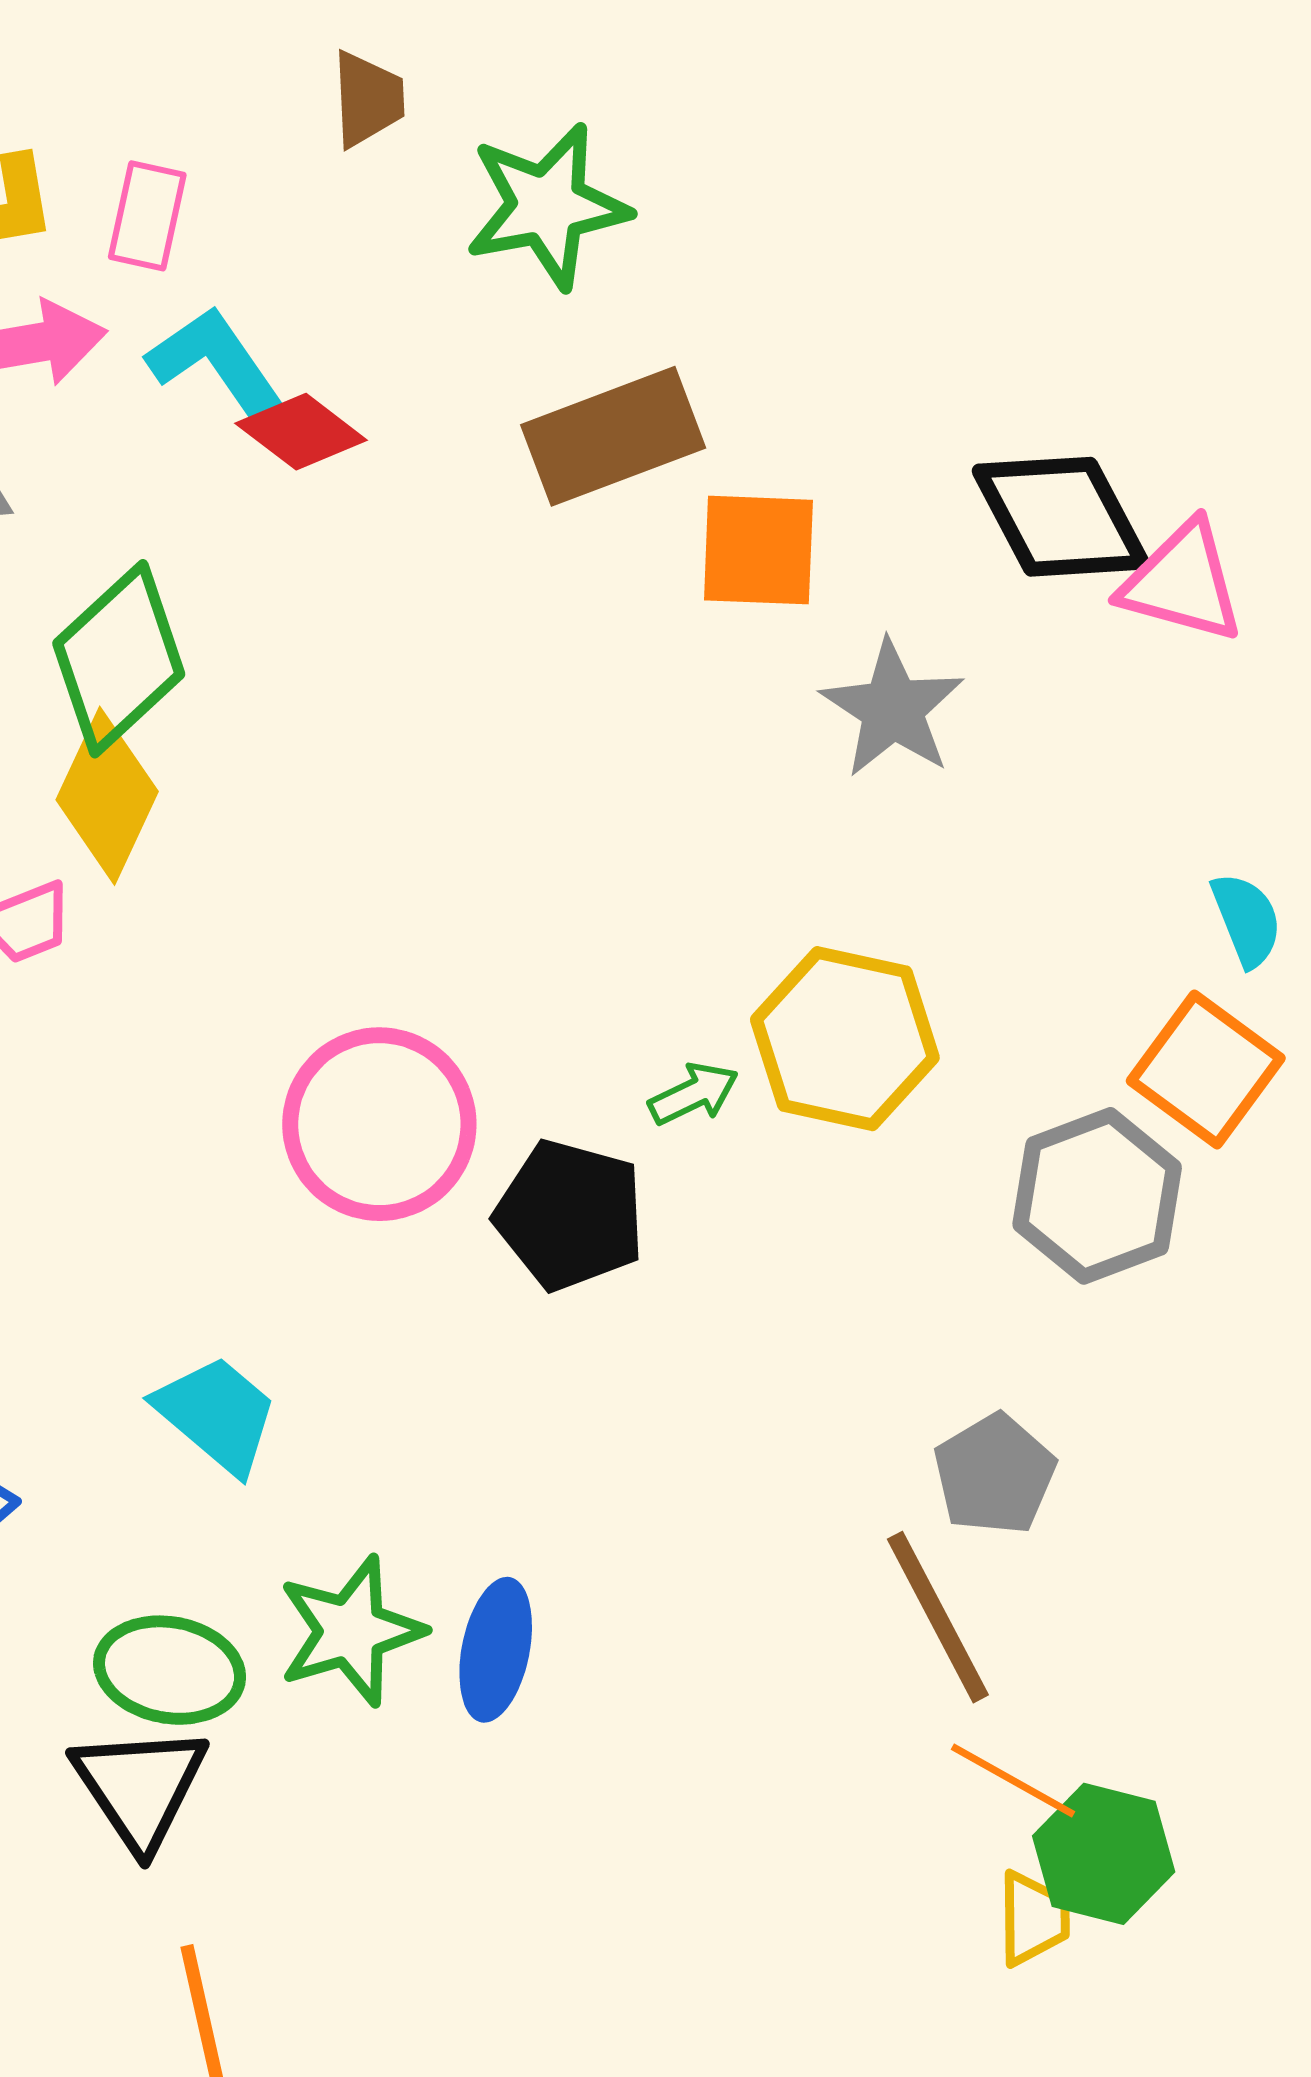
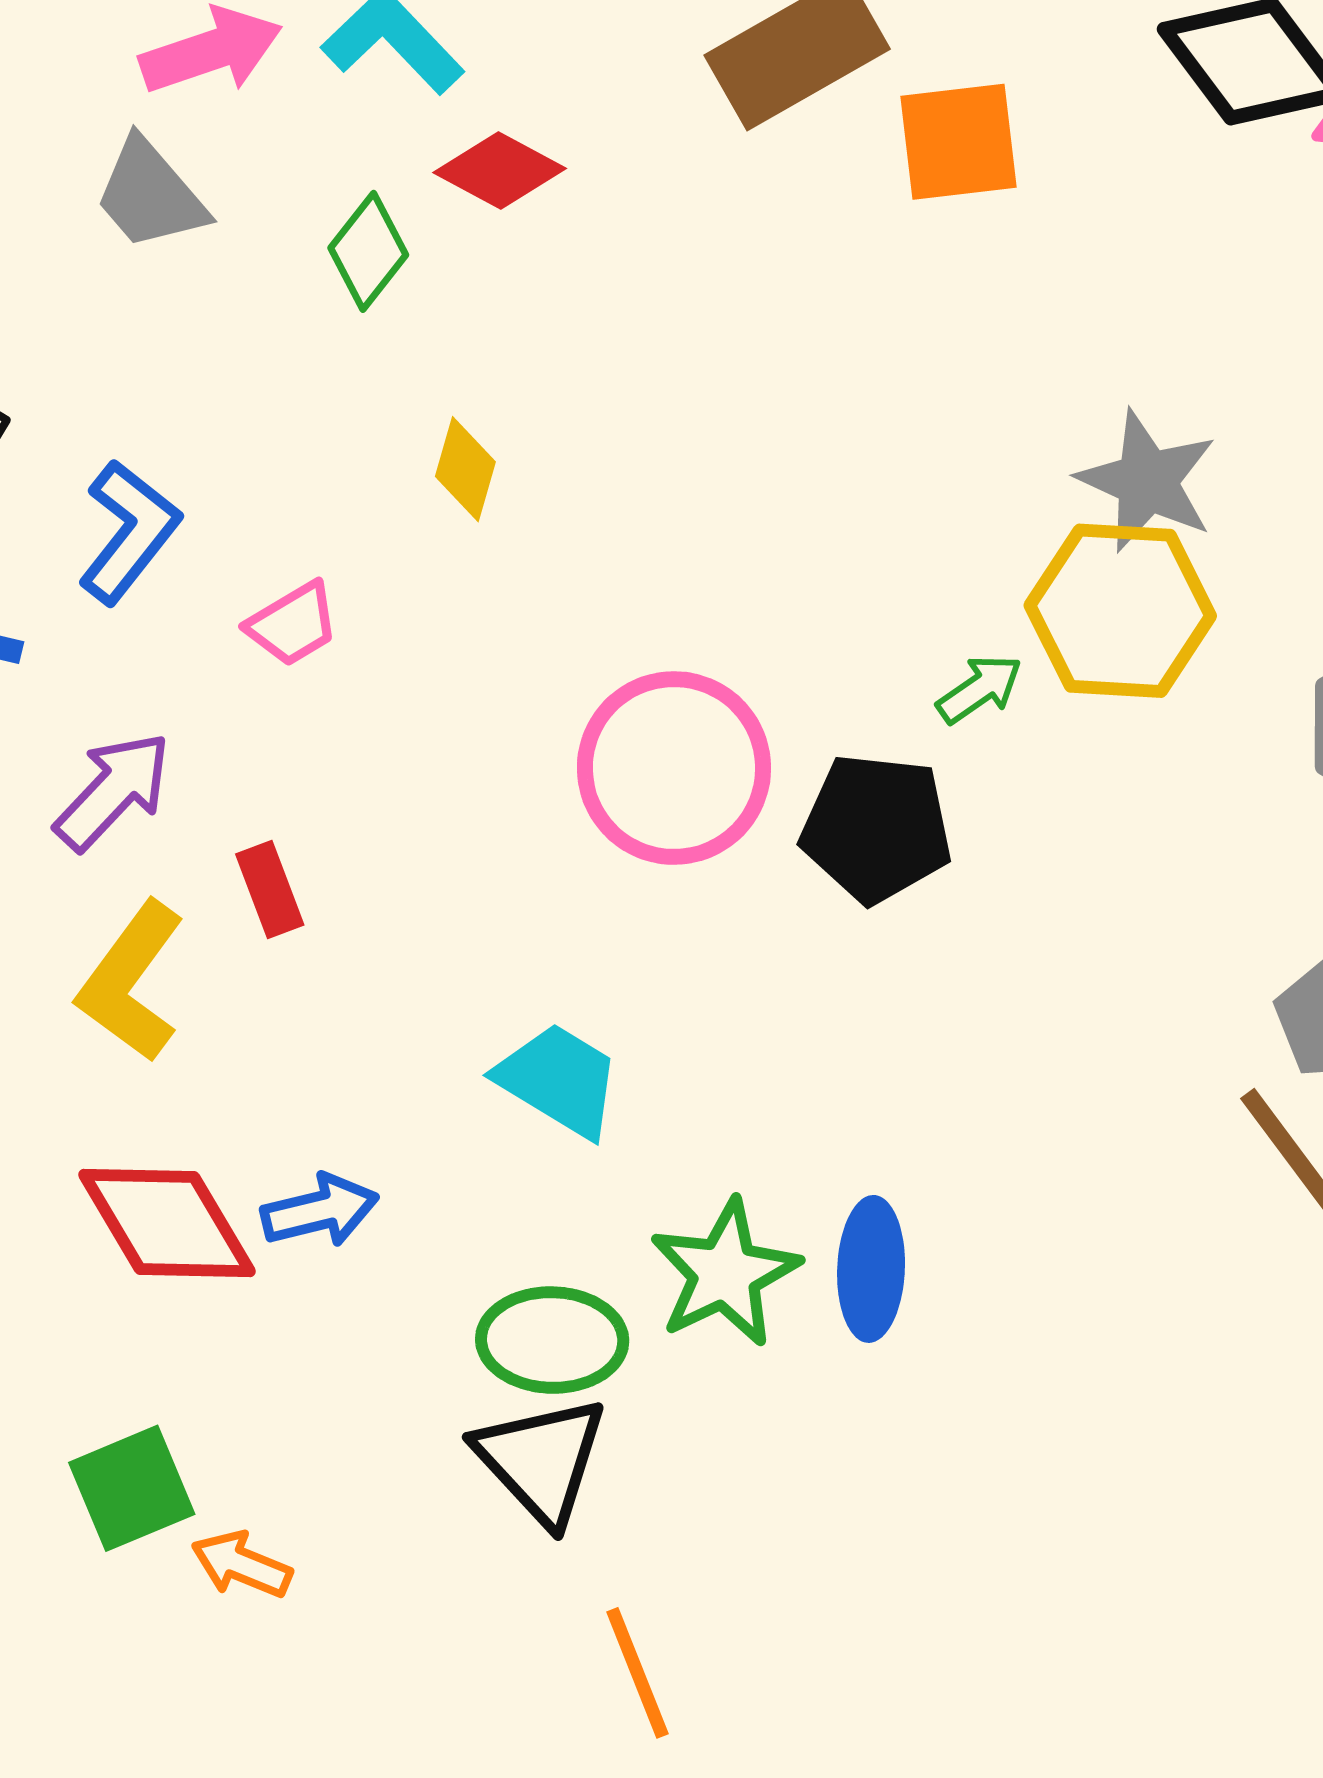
red diamond: (301, 432) -> (500, 171), moved
green diamond: (119, 659) -> (368, 251), moved, size x0.6
gray star: (893, 709) -> (1147, 481), moved
yellow diamond: (107, 796) -> (465, 469), moved, size x0.6

